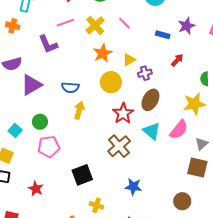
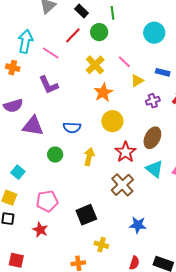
pink line: (65, 23) -> (51, 53), moved, turned 54
yellow triangle: (129, 60) -> (137, 81), moved
purple cross: (145, 73) -> (153, 101), moved
purple triangle: (31, 85) -> (33, 126), turned 40
yellow arrow: (79, 110) -> (89, 157), moved
green circle: (40, 122) -> (55, 155), moved
pink pentagon: (49, 147) -> (47, 201), moved

